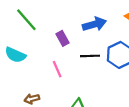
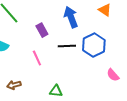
blue arrow: (94, 24) -> (71, 17), turned -95

